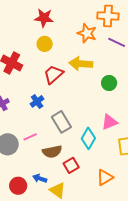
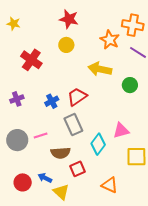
red trapezoid: (53, 74) -> (77, 97), moved
green circle: (109, 83) -> (130, 85), moved
orange triangle: (105, 177) -> (110, 185), turned 48

